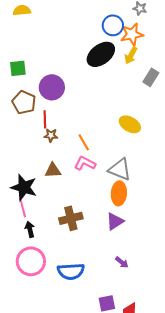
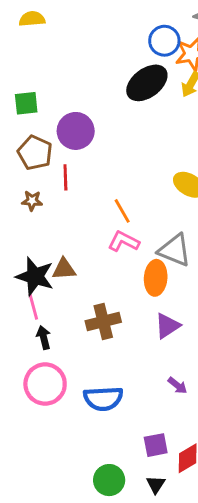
brown star: (51, 135) -> (32, 201), moved
brown triangle: (53, 170) -> (64, 269), moved
orange ellipse: (119, 193) -> (156, 278), moved

